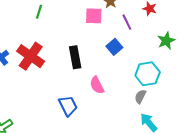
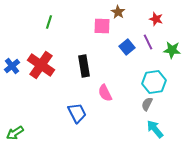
purple line: (127, 22) -> (148, 42), moved
green star: (166, 41) -> (172, 50), turned 30
blue square: (114, 47) -> (127, 47), moved

